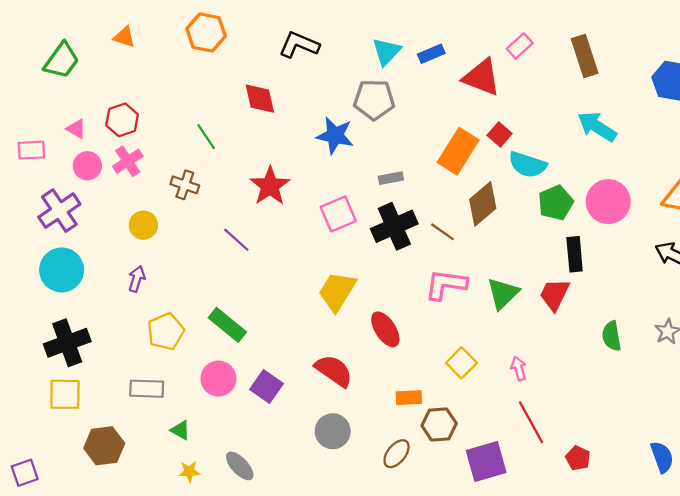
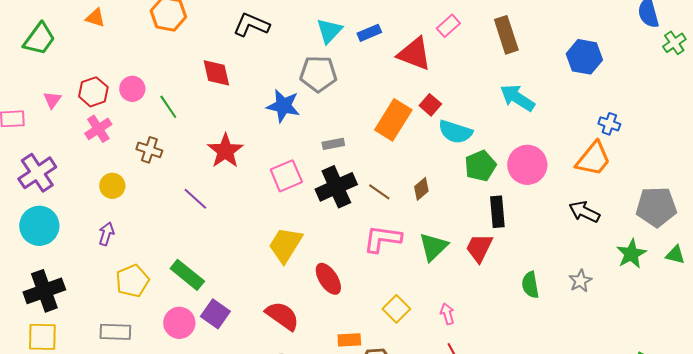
pink triangle: (76, 129) -> (52, 100), turned 36
pink circle: (87, 166) -> (132, 89), moved
brown diamond: (483, 204) -> (421, 189), moved, size x0.6
purple square: (267, 386) -> (215, 314), moved

